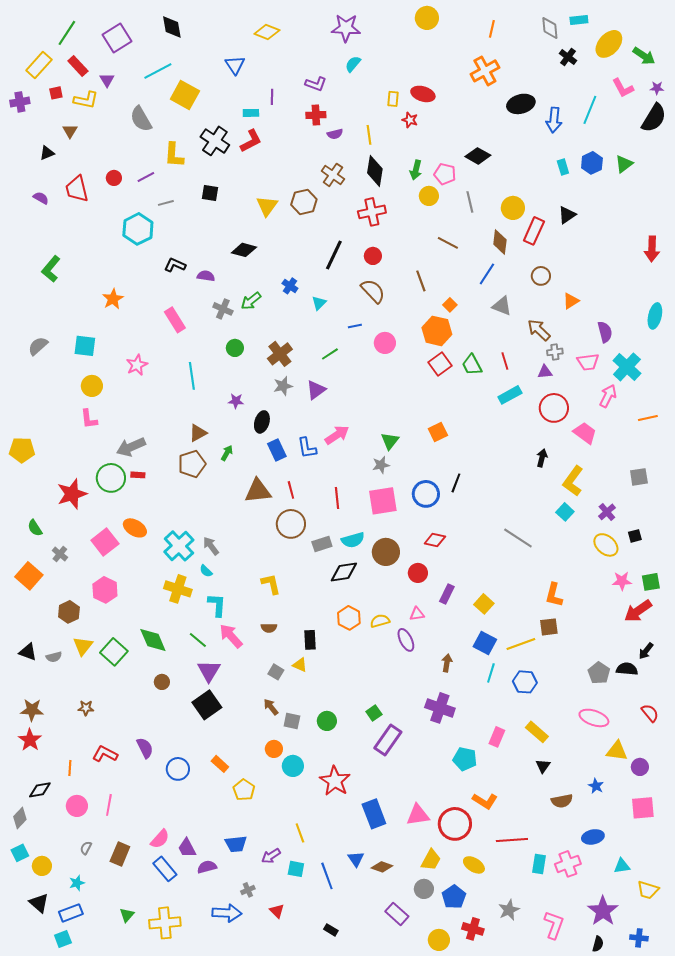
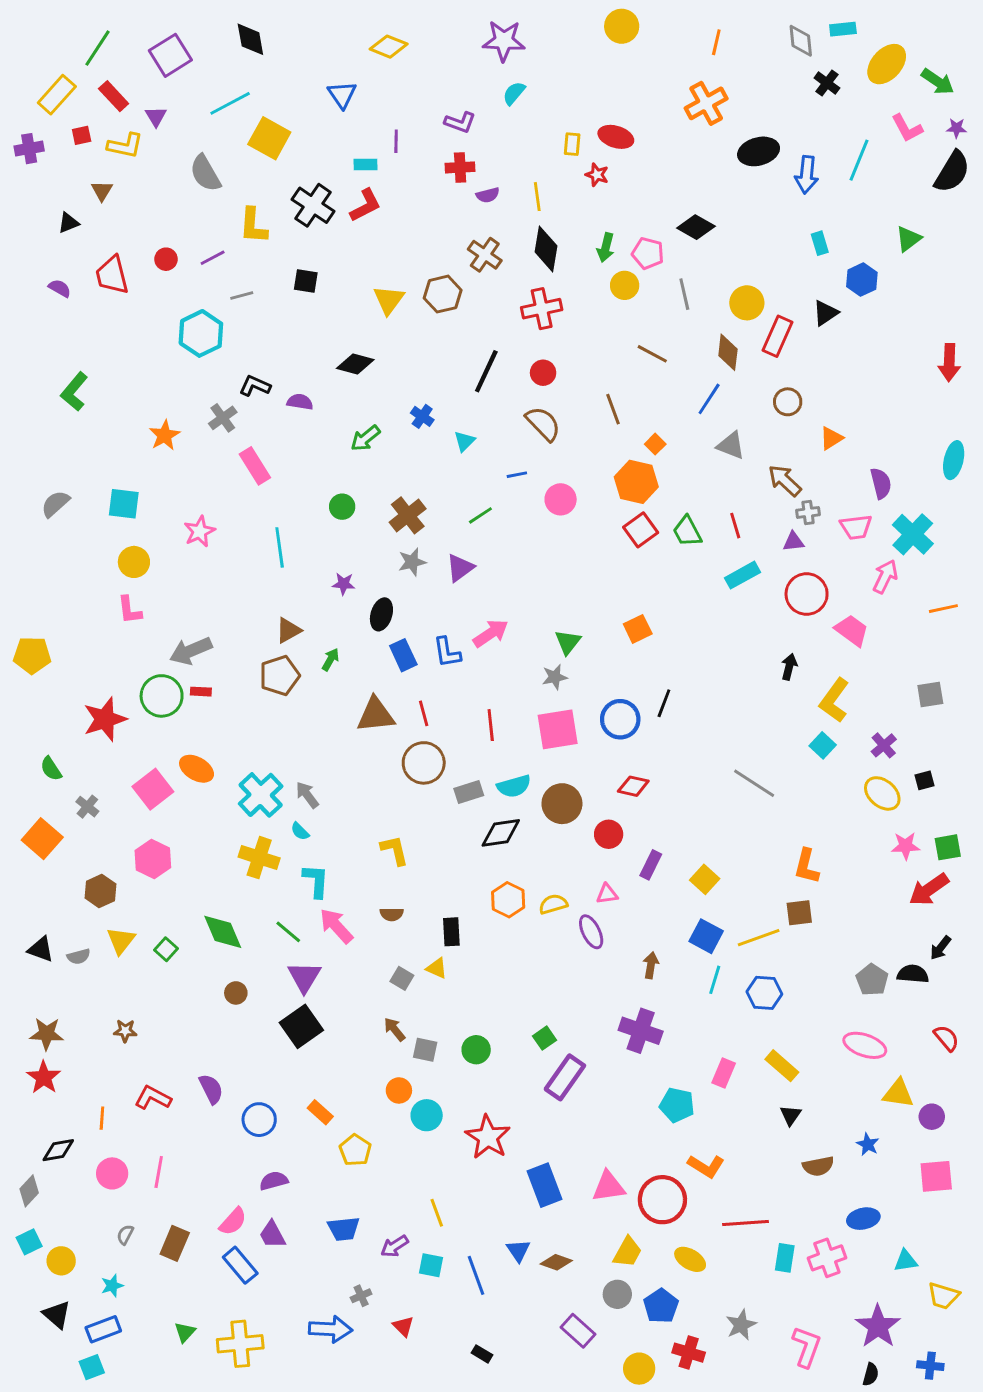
blue hexagon: (592, 163) -> (862, 280), moved
gray cross: (223, 309) -> (223, 418), moved, turned 30
green square: (114, 652) -> (166, 949), size x0.6
purple semicircle: (207, 867) -> (274, 1181), moved

